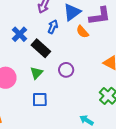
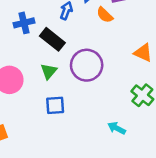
blue cross: (20, 34) -> (24, 23), turned 35
purple circle: (66, 70) -> (87, 65), size x1.6

